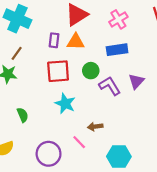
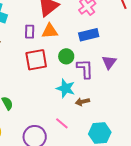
purple L-shape: (110, 86) -> (85, 69), turned 35
cyan star: (65, 104) -> (66, 88), moved
brown arrow: (95, 127) -> (82, 102), moved

